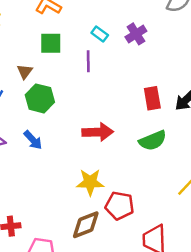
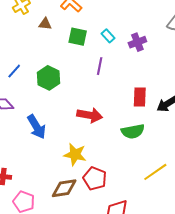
green square: (51, 43) -> (78, 37), moved
purple line: (88, 61) -> (100, 66), moved
brown triangle: (25, 72) -> (45, 24), moved, turned 48
blue arrow: (33, 140) -> (37, 127), moved, size x1.4

